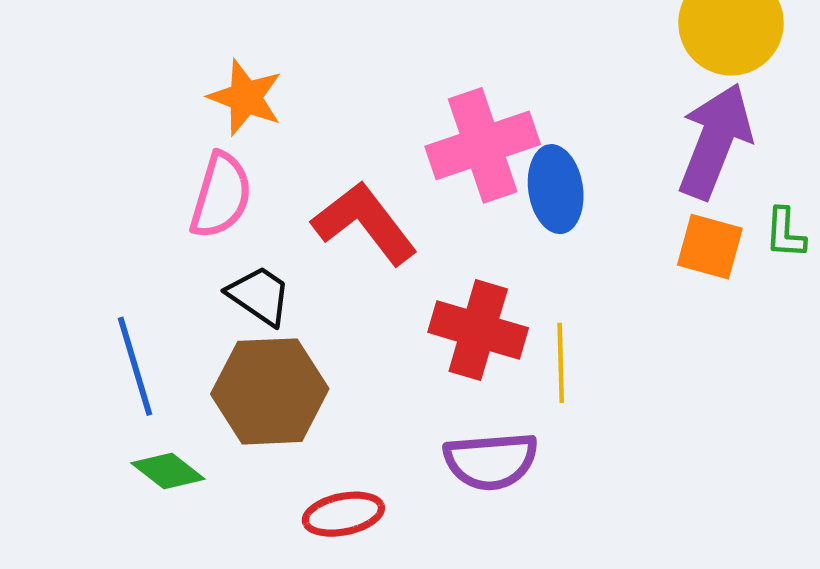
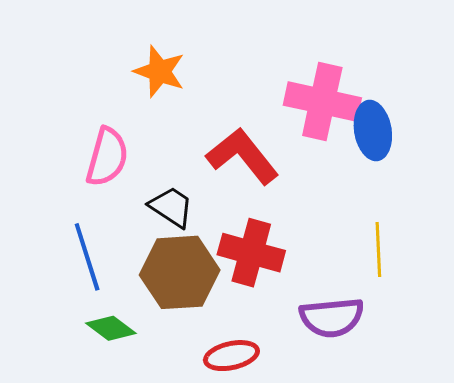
pink cross: (483, 145) -> (322, 101), turned 32
pink semicircle: (221, 195) -> (107, 157), moved
red cross: (478, 330) -> (251, 253), moved

